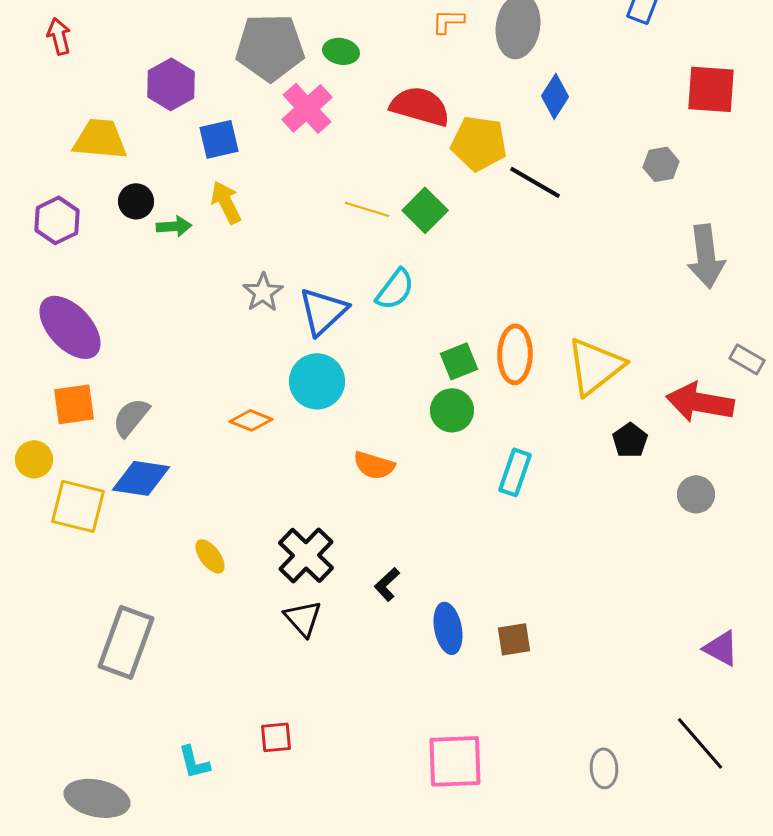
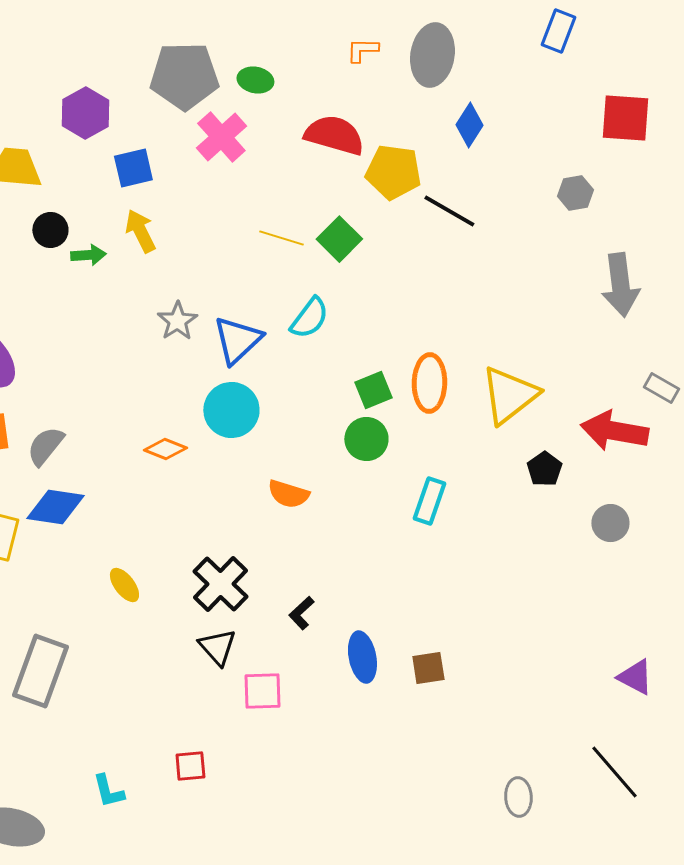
pink square: (455, 761) -> (262, 691), moved, size x0.7

